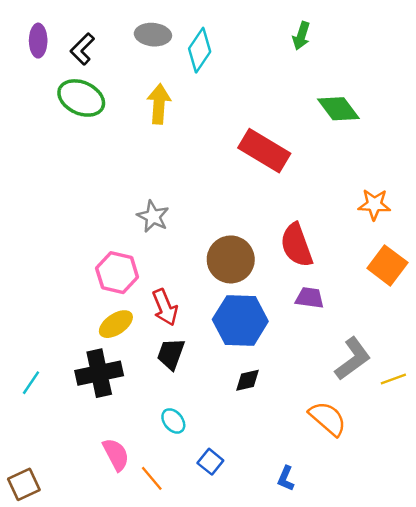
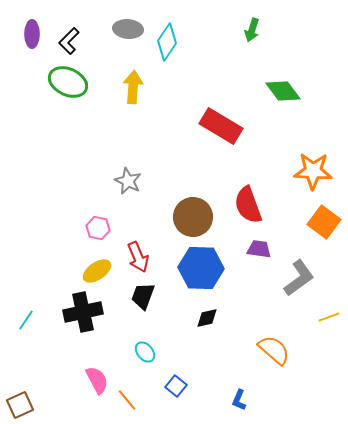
orange star: (374, 204) -> (313, 171), size x1.4
pink hexagon: (117, 273) -> (98, 228), size x0.7
gray L-shape: (353, 359) -> (299, 278), moved

